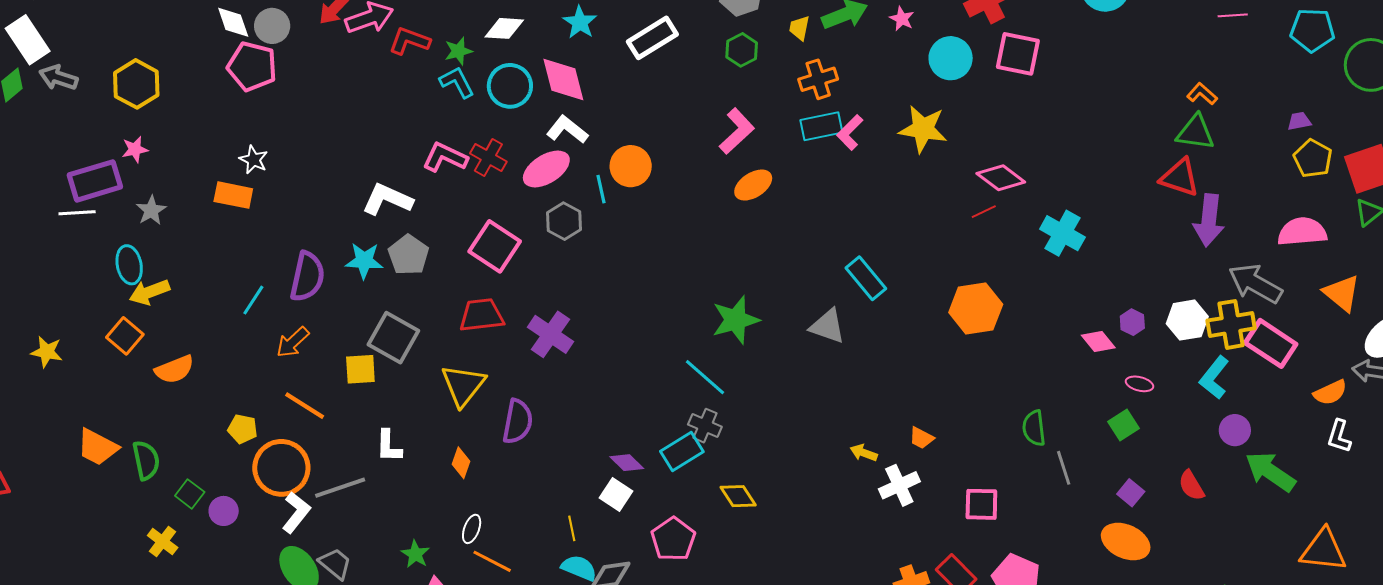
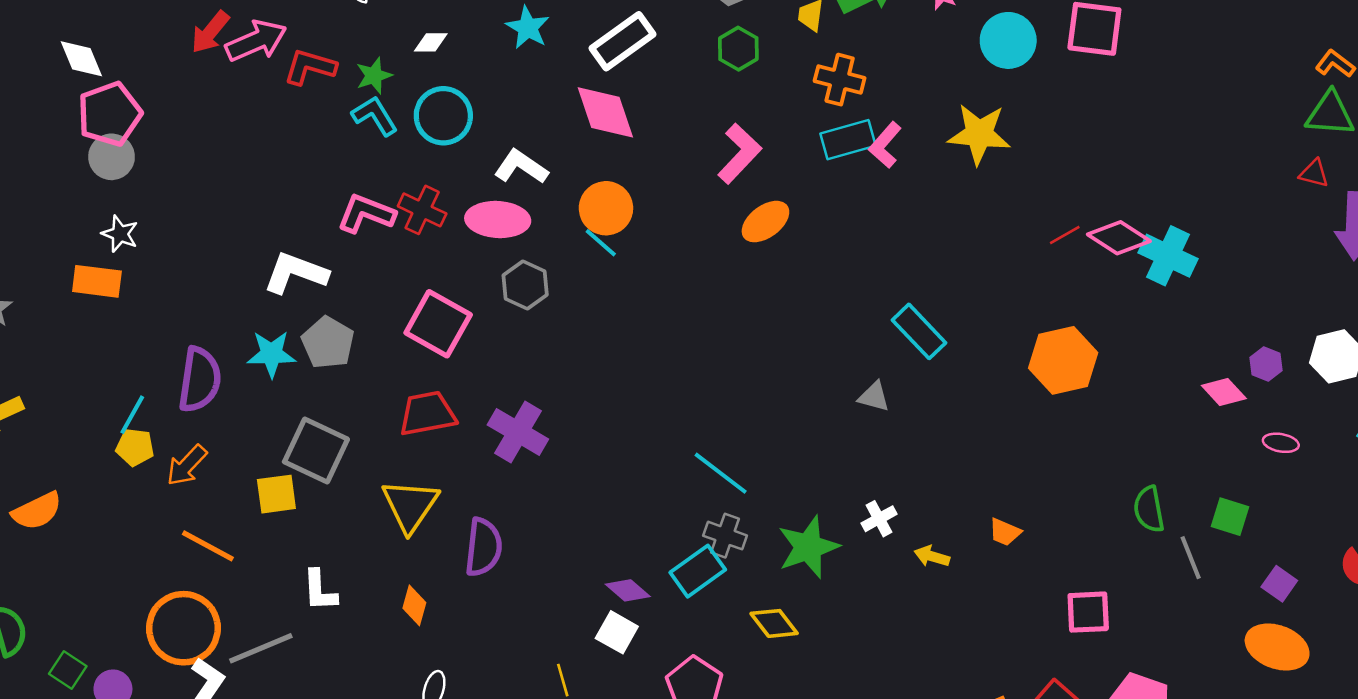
gray circle: (272, 26) -> (112, 157), moved
white diamond: (504, 28) -> (431, 42), size x0.7
pink pentagon: (252, 66) -> (110, 114), turned -30
orange cross: (818, 79) -> (840, 80), turned 36
pink diamond: (563, 80) -> (605, 112), moved
pink ellipse: (546, 169) -> (498, 220), turned 39
pink diamond: (1001, 178) -> (1119, 238), moved
red triangle: (1180, 178) -> (1314, 173), size x0.6
cyan line: (601, 189) -> (601, 243), moved, turned -32
green star: (736, 320) -> (808, 547), moved
gray triangle: (828, 326) -> (874, 397), size x0.7
green square: (1123, 425) -> (1230, 517), moved, turned -36
yellow pentagon: (243, 429) -> (135, 447), moved
white cross: (899, 485) -> (879, 519), moved, size x0.7

